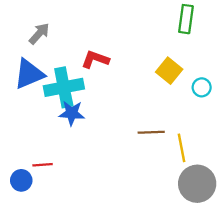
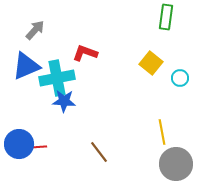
brown line: (151, 132) -> (99, 152), moved, turned 55
blue circle: (21, 180) -> (19, 144), moved, size x1.5

